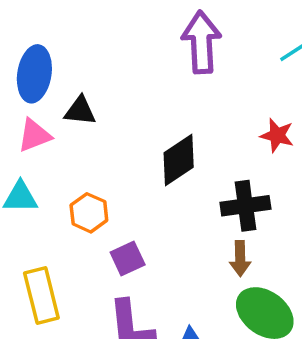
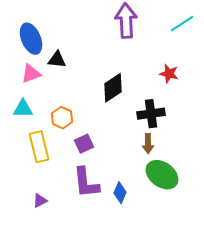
blue ellipse: (34, 74) -> (31, 39), turned -32
yellow rectangle: (41, 295) -> (39, 147), moved

